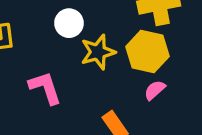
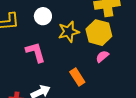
white circle: (69, 23) -> (43, 16), moved

